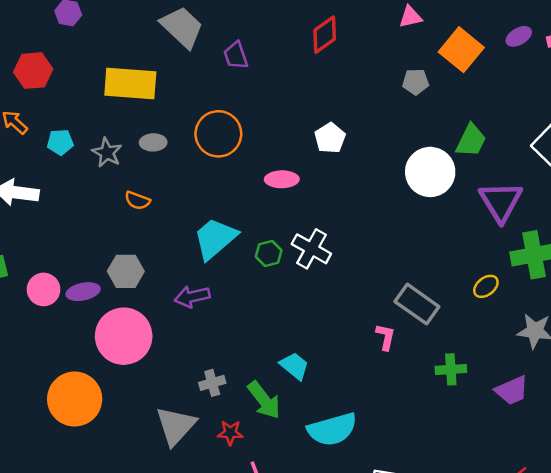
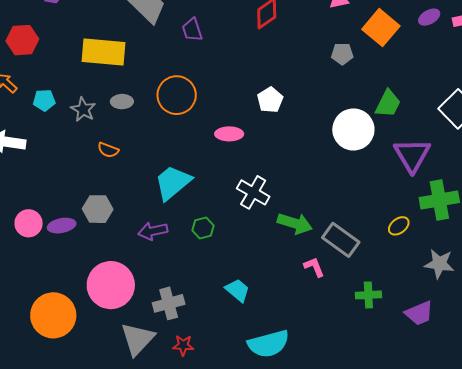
green hexagon: (269, 253) -> (203, 228), moved
pink circle: (124, 336) -> (111, 285), moved
pink L-shape: (386, 337) -> (314, 267), turned -35
gray cross: (212, 383) -> (169, 303), size x1.4
green arrow: (264, 400) -> (295, 223), moved, turned -36

